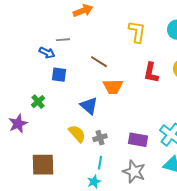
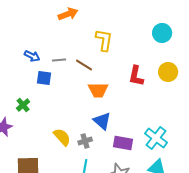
yellow L-shape: (137, 32) -> (104, 40), moved
gray line: (63, 40) -> (59, 60), moved
blue triangle: (89, 106) -> (102, 121), moved

